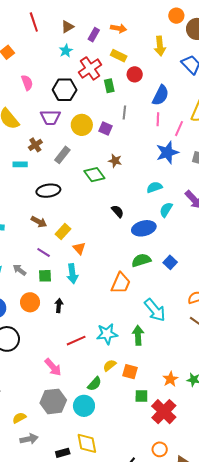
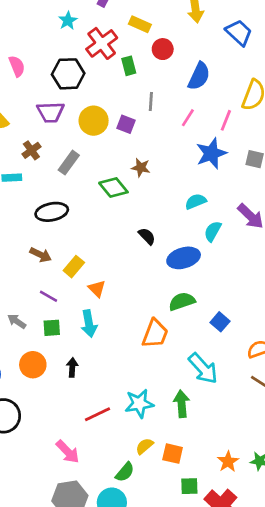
pink line: (158, 119) -> (188, 118), moved, turned 32
blue square: (170, 262) -> (220, 322), moved

